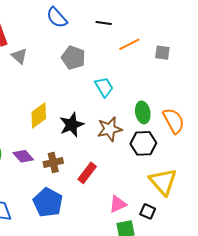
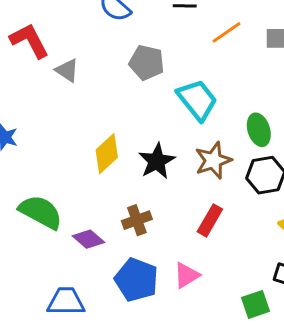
cyan trapezoid: (104, 87) -> (197, 100), size x1.4
purple diamond: (23, 156) -> (88, 239), moved
red rectangle: (87, 173) -> (210, 220), moved
pink triangle: (118, 204) -> (187, 275), moved

